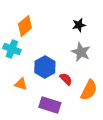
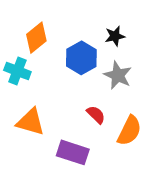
blue hexagon: (45, 67) -> (81, 58), moved
orange triangle: (21, 84) -> (31, 122), size x1.5

